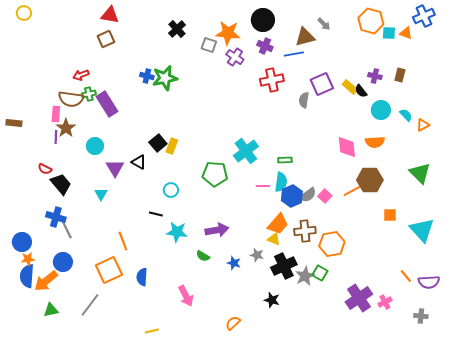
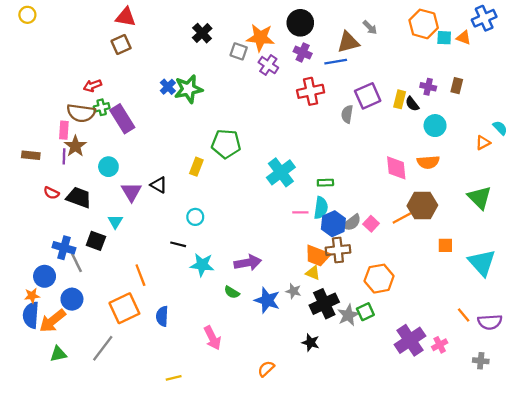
blue cross: (147, 76) -> (168, 87), turned 32
yellow rectangle: (350, 87) -> (400, 99), turned 63
cyan semicircle: (406, 115) -> (500, 128), moved
brown rectangle: (14, 123) -> (31, 155), moved
black square: (158, 143) -> (96, 241), moved, turned -30
green pentagon: (215, 174) -> (226, 144), moved
black trapezoid: (61, 184) -> (79, 198), moved, turned -30
orange trapezoid: (278, 224) -> (317, 256), turned 70
brown cross: (305, 231) -> (338, 250), moved
blue circle: (22, 242) -> (45, 276), moved
blue star: (234, 263) -> (267, 300), size x1.6
green square: (320, 273) -> (365, 312), turned 35

